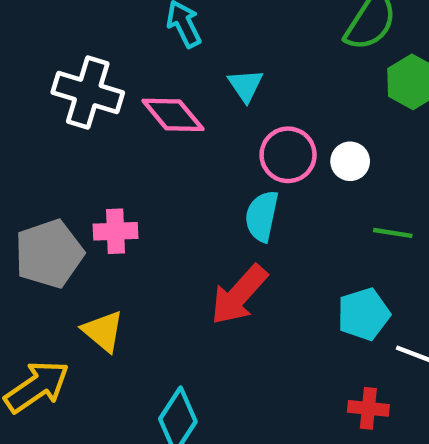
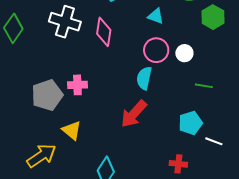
cyan triangle: (246, 85) -> (156, 16), moved, turned -36
pink diamond: (173, 115) -> (104, 32), turned 48
red cross: (368, 408) -> (178, 164), moved

